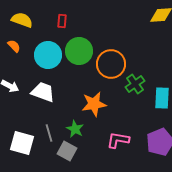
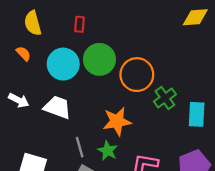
yellow semicircle: (22, 20) -> (33, 23), turned -125
green star: (75, 129) -> (108, 151), moved
gray line: (49, 133) -> (80, 147), moved

